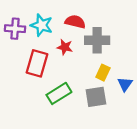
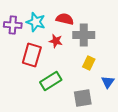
blue triangle: (125, 84) -> (108, 82), moved
gray square: (96, 97) -> (83, 98), moved

